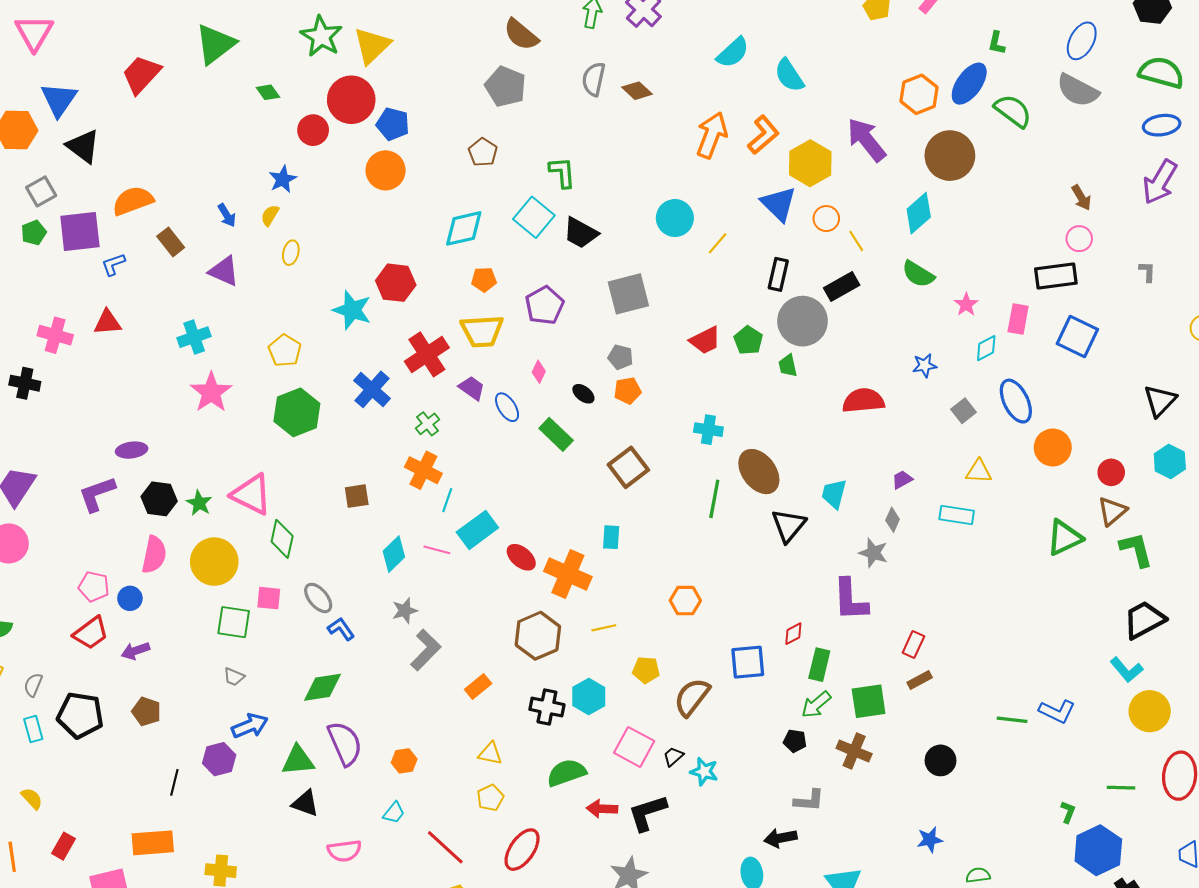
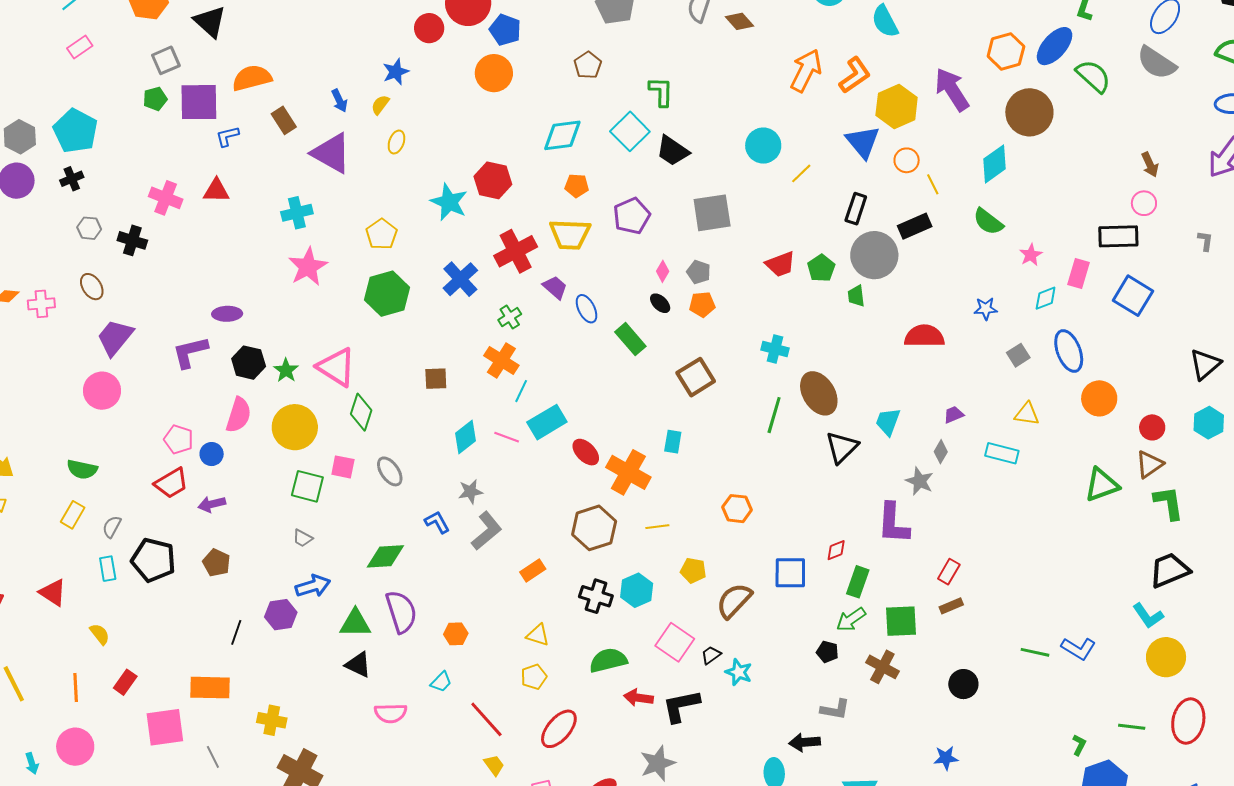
purple triangle: (224, 271) -> (331, 153), size x1.4
pink diamond: (539, 372) -> (663, 271), moved
blue L-shape: (341, 629) -> (437, 522), moved

